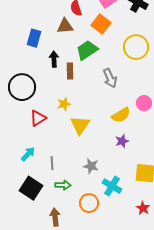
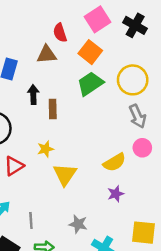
green trapezoid: (87, 50) -> (90, 84), moved
gray arrow: (110, 78) -> (137, 116), moved

